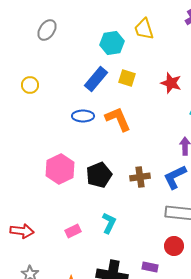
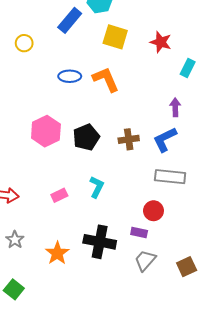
yellow square: (127, 78) -> (115, 37), size x1.4
blue rectangle: (96, 79) -> (70, 20), moved
yellow circle: (30, 85) -> (24, 43), moved
red circle: (174, 246) -> (153, 211), moved

